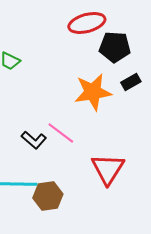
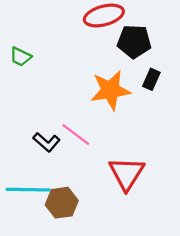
black rectangle: (131, 82) -> (151, 79), turned -36

